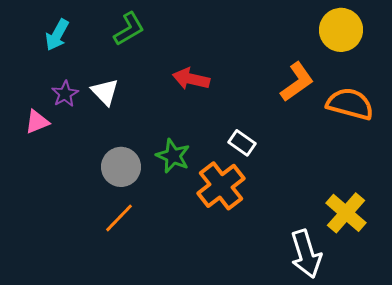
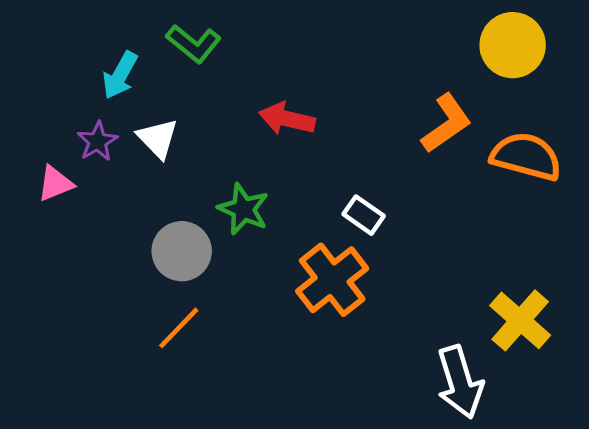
green L-shape: (129, 29) -> (194, 44), turned 69
cyan arrow: (57, 35) -> (120, 75), moved
green star: (173, 156) -> (243, 209), moved

